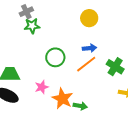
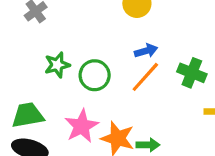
green star: (32, 26) -> (57, 65), moved
pink star: (42, 87) -> (82, 126), size x1.5

